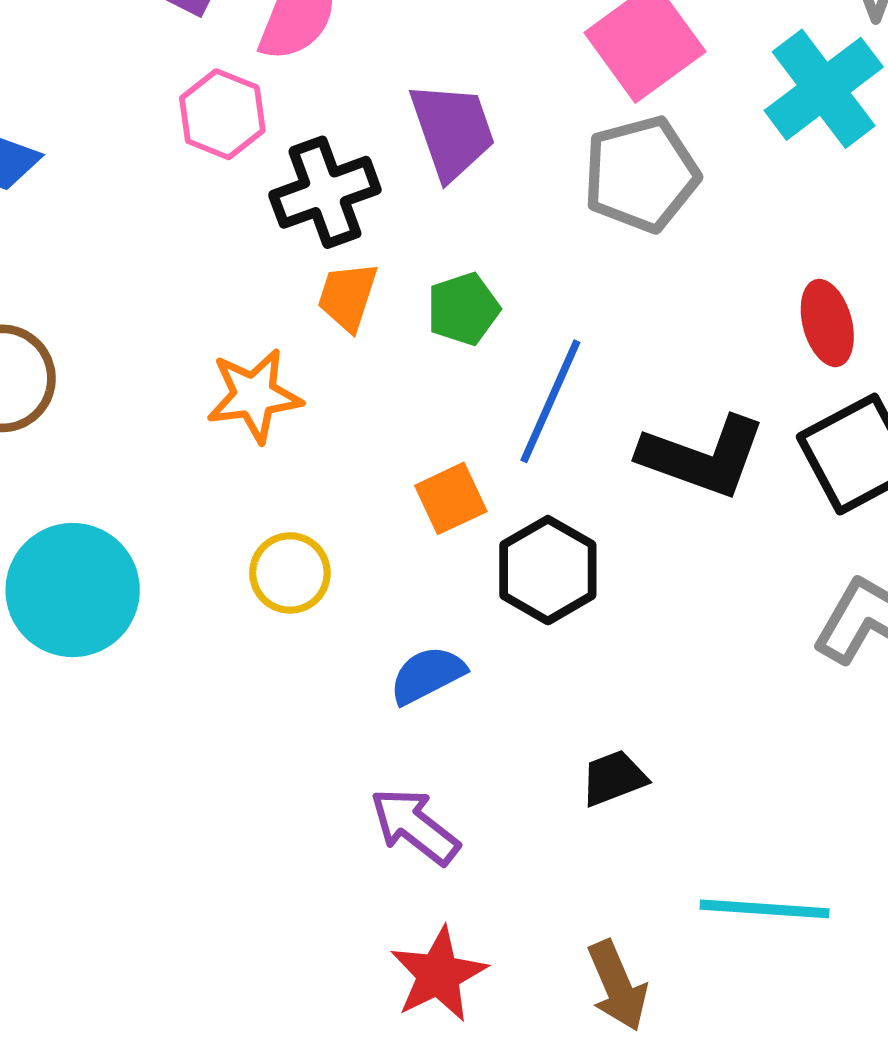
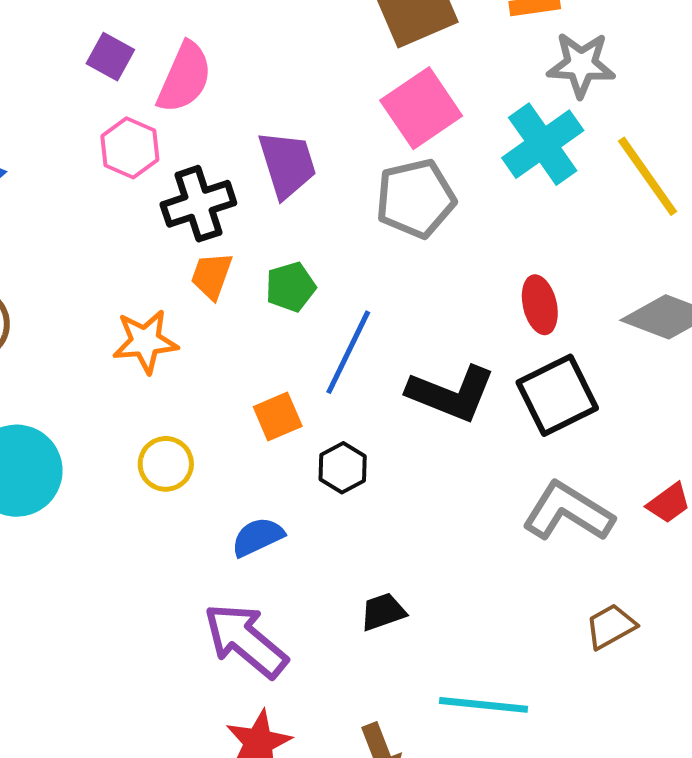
black hexagon: (548, 570) -> (343, 468), size x0.7
purple arrow: (415, 826) -> (246, 640), size x1.4

